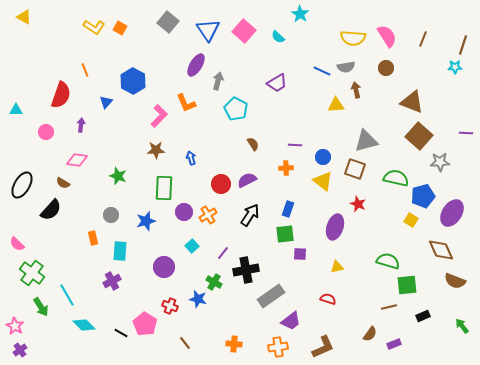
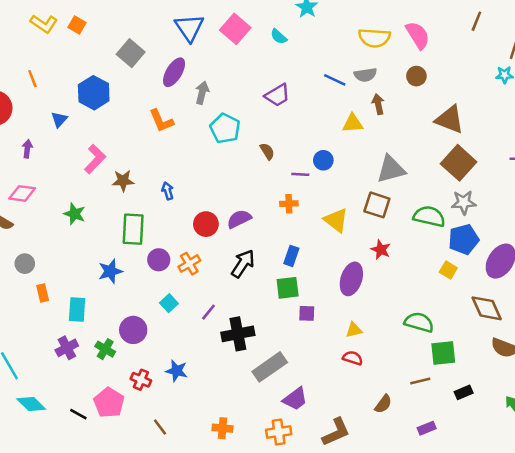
gray square: (168, 22) -> (131, 53), moved
brown line: (423, 39) -> (476, 21), moved
pink L-shape: (159, 116) -> (95, 159), moved
brown semicircle: (253, 144) -> (267, 151), moved
blue circle: (323, 157) -> (323, 160), moved
gray star: (440, 162) -> (464, 202), moved
gray circle: (111, 215) -> (25, 264), moved
green cross: (214, 282) -> (105, 349), moved
red semicircle: (328, 299) -> (353, 358), moved
brown semicircle: (370, 334) -> (383, 404), moved

